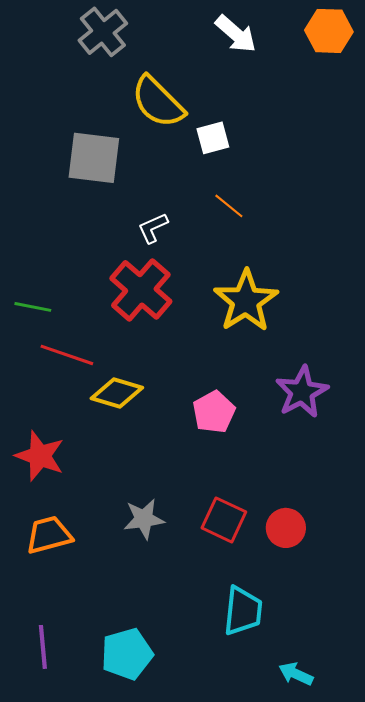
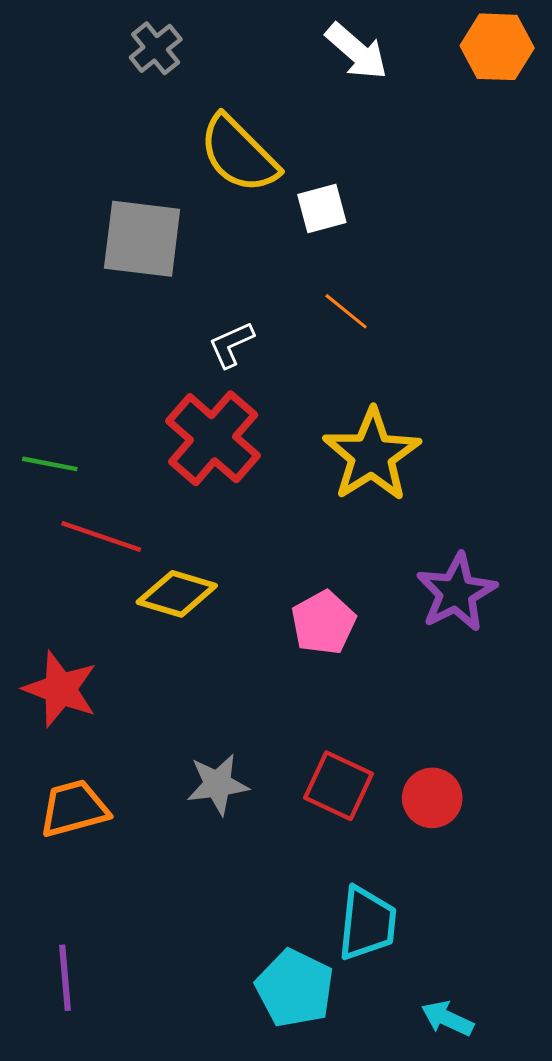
gray cross: (103, 32) -> (156, 48), size x0.7
cyan pentagon: (127, 654) -> (295, 988), moved, turned -30

